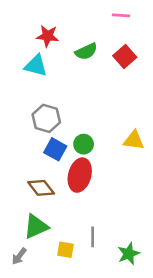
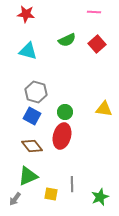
red star: (48, 36) -> (26, 14), moved
blue square: (55, 149) -> (32, 116), moved

